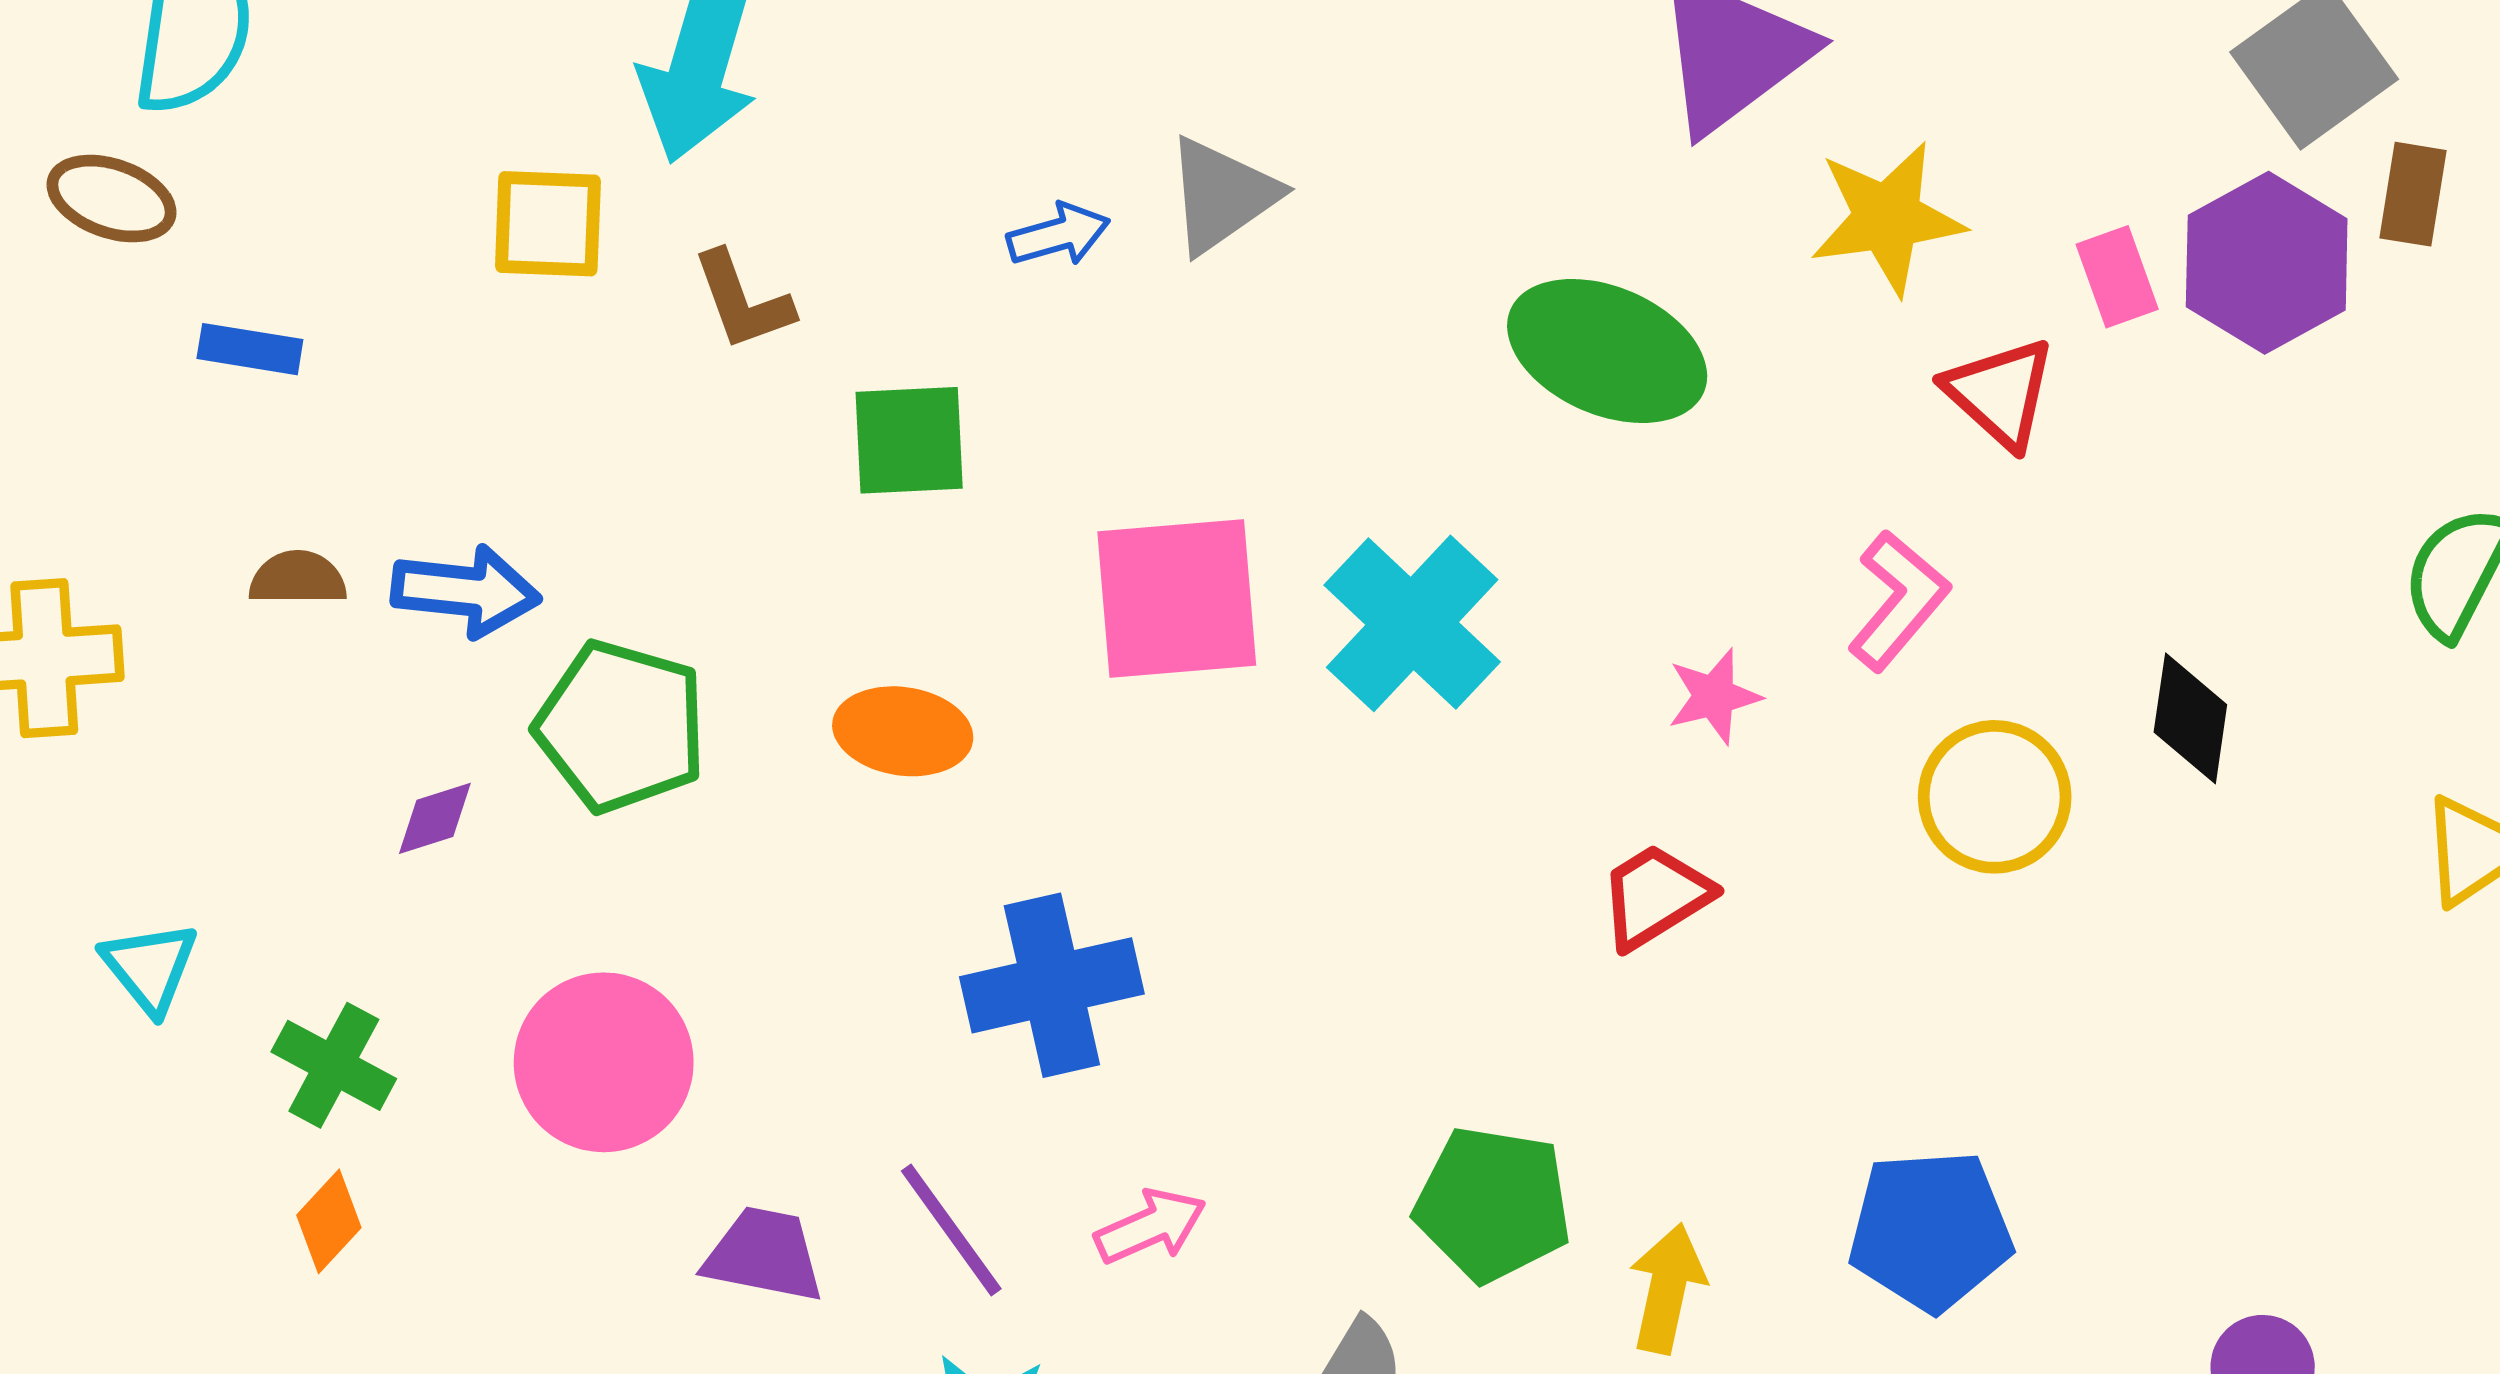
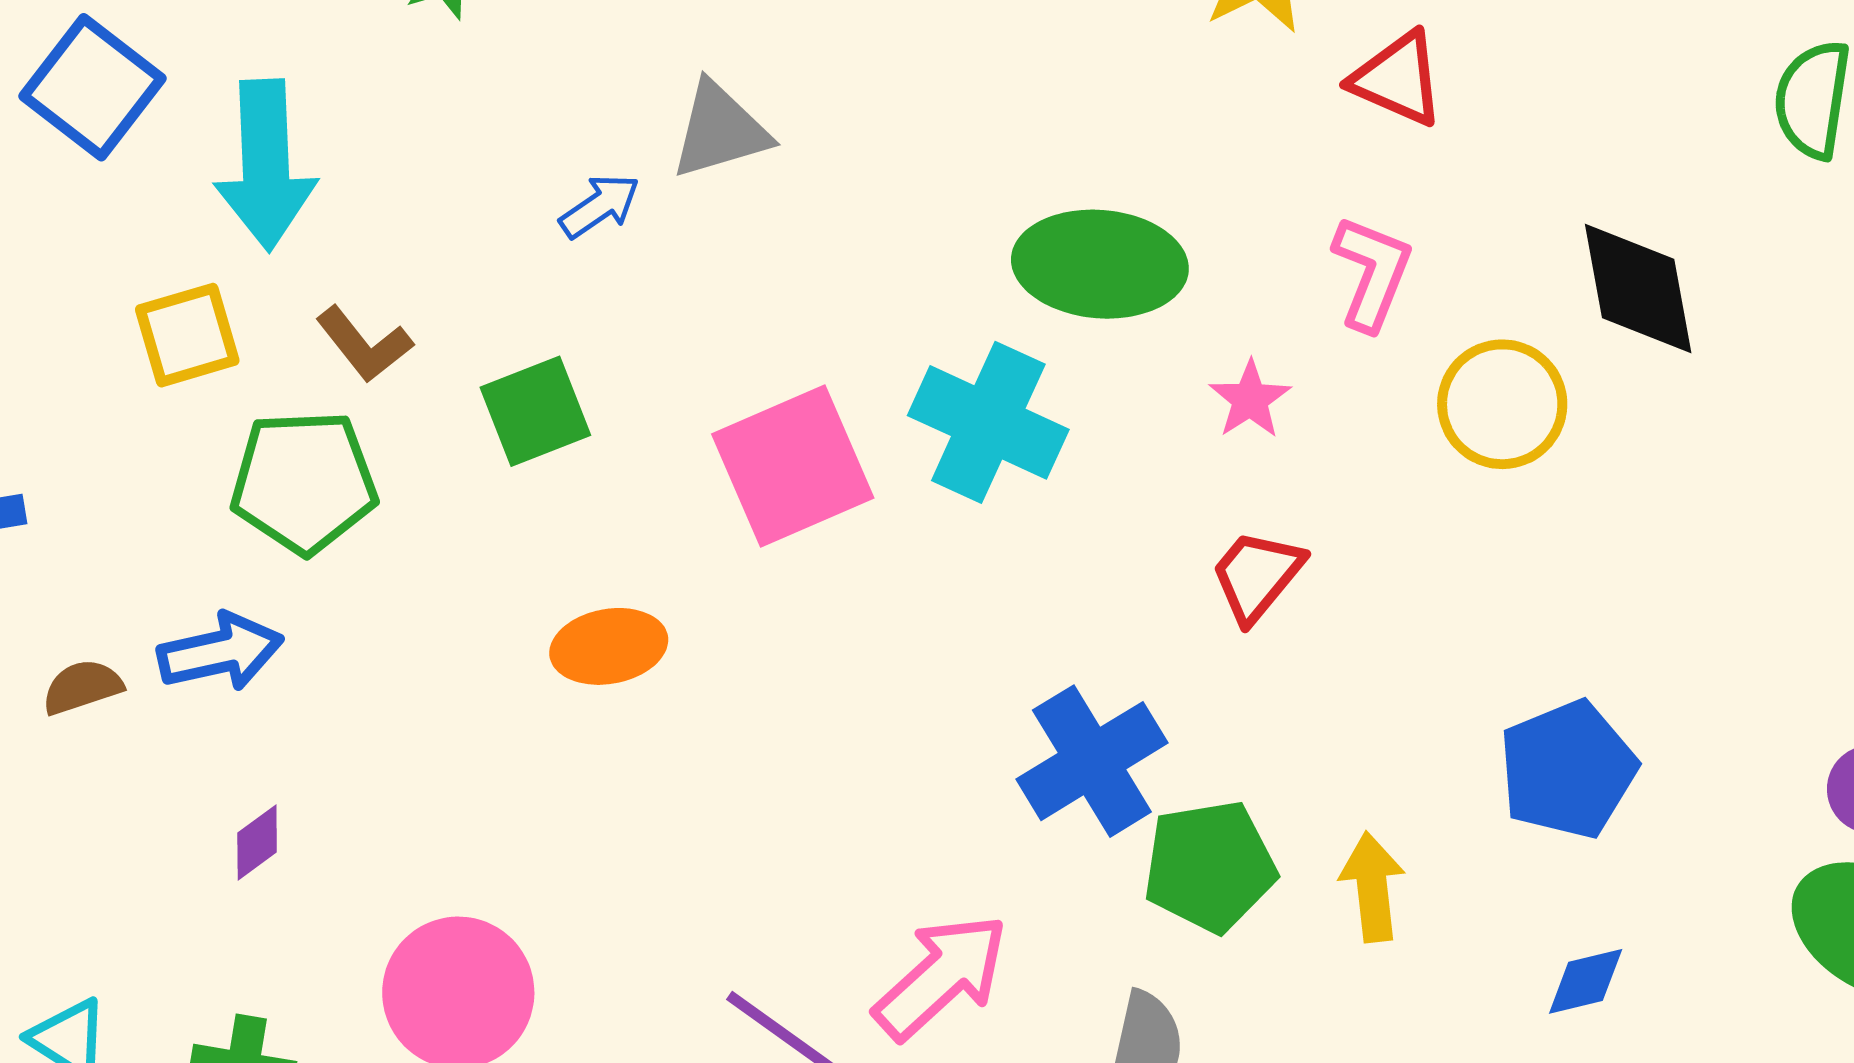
gray triangle: (1222, 195) -> (720, 130), turned 37
green ellipse: (1607, 351) -> (1100, 264), moved
black diamond: (2190, 718) -> (1638, 289), size x1.4
green pentagon: (621, 726) -> (304, 482), moved
blue cross: (1052, 985) -> (1092, 761), moved
pink arrow: (1151, 1226) -> (941, 977), size x1.6

